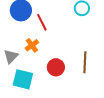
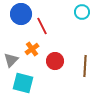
red circle: (56, 67) -> (55, 61), moved

